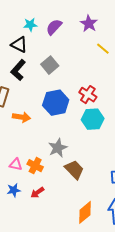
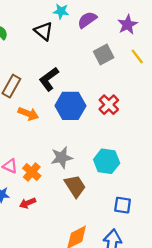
gray square: (50, 65) -> (104, 54), moved
black L-shape: (18, 70) -> (49, 79), moved
cyan hexagon: (93, 119) -> (107, 161), moved

